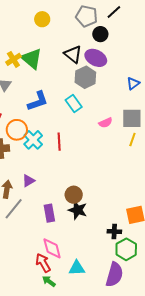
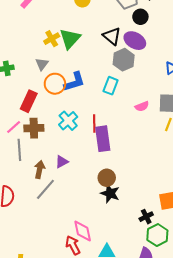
green triangle: (32, 59) -> (70, 39), turned 30
cyan rectangle: (74, 104) -> (111, 86), turned 54
orange circle: (17, 130) -> (55, 84), moved
purple rectangle: (49, 213) -> (103, 139), moved, size x1.4
black cross: (114, 231) -> (146, 217), turned -32

